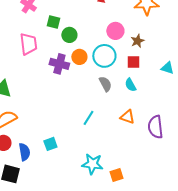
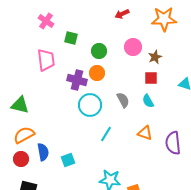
green circle: (69, 35) -> (99, 51), moved
cyan circle: (104, 56) -> (90, 105), moved
blue semicircle: (24, 152) -> (43, 152), moved

